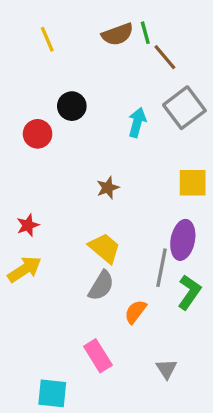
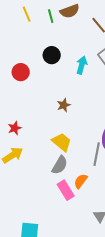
green line: (145, 33) -> (51, 16), moved
black circle: (72, 106) -> (52, 55), moved
pink rectangle: (98, 356) -> (66, 190), moved

